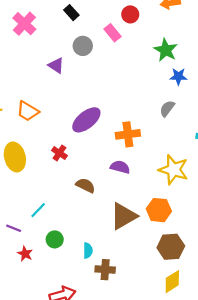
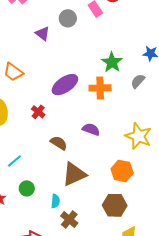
green star: (166, 50) -> (112, 62), moved
orange cross: (128, 134) -> (100, 88), moved
brown triangle: (124, 216) -> (74, 174), moved
brown hexagon: (171, 247) -> (115, 205), moved
brown cross: (105, 270) -> (69, 220), turned 30

